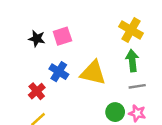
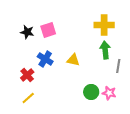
yellow cross: (131, 30) -> (104, 25), turned -30
yellow triangle: (93, 73) -> (73, 60), size x0.6
gray line: (137, 86) -> (118, 66), moved, turned -72

